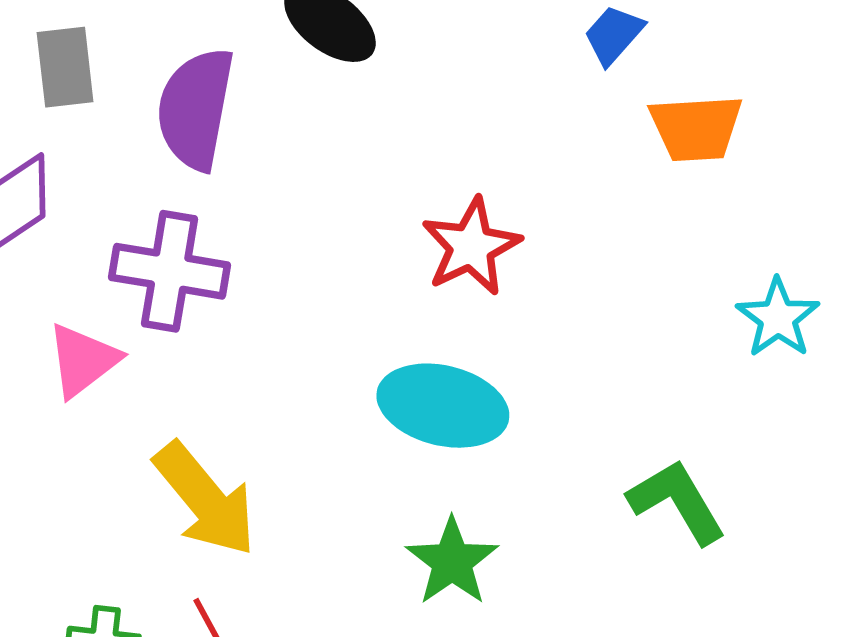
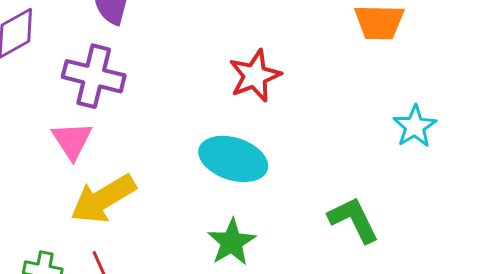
pink triangle: (83, 360) -> (72, 140), moved, turned -30
yellow arrow: (205, 499) -> (103, 199), turned 94

